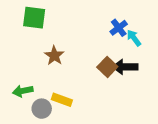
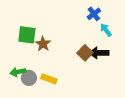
green square: (34, 18) -> (27, 35), moved
blue cross: (119, 28) -> (94, 14), moved
gray circle: (42, 109) -> (29, 78), moved

